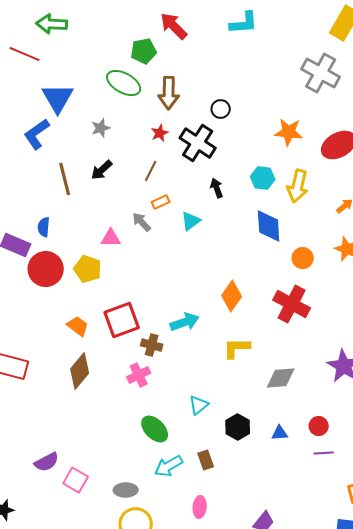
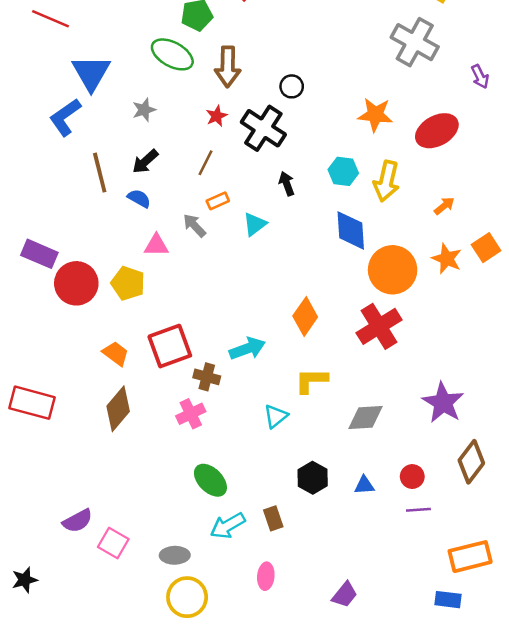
blue semicircle: (44, 227) -> (139, 198), moved, turned 114
orange circle: (303, 258) -> (393, 270), size x1.8
red cross: (292, 304) -> (379, 326), turned 30
cyan triangle: (199, 405) -> (276, 416), moved

